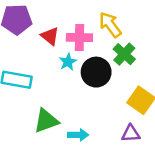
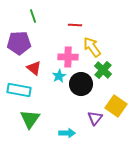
red triangle: (50, 36) -> (34, 68), moved
green triangle: (46, 121) -> (30, 119), moved, turned -35
purple triangle: (131, 134) -> (95, 118), moved, turned -49

